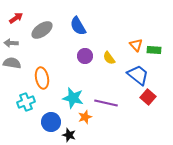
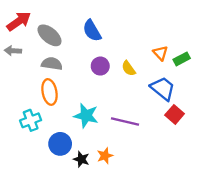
red arrow: (16, 18) -> (19, 21), size x1.5
gray ellipse: (42, 30) -> (49, 35), turned 75
green rectangle: (154, 50) -> (182, 59), turned -32
gray semicircle: (12, 63) -> (52, 64), moved
orange star: (85, 117) -> (105, 156), moved

